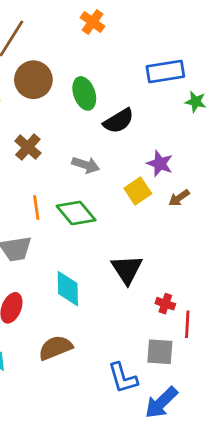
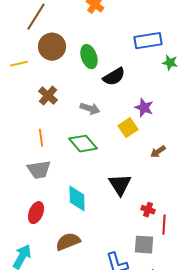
brown arrow: (179, 198) -> (158, 152), moved
orange line: (36, 208) -> (41, 138), moved

